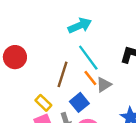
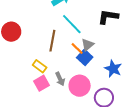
orange line: (90, 78) -> (77, 49), moved
blue square: (79, 102) -> (85, 57), moved

